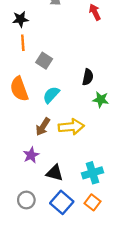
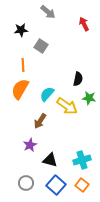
orange line: (23, 43) -> (23, 65), moved
gray square: (44, 61) -> (41, 46), moved
orange semicircle: (19, 89) -> (20, 89), turned 50
yellow arrow: (71, 127) -> (67, 106), moved, turned 40

